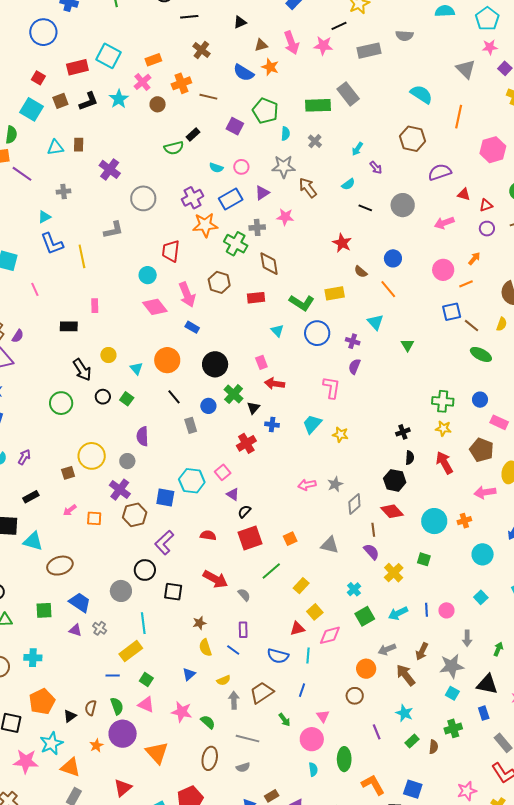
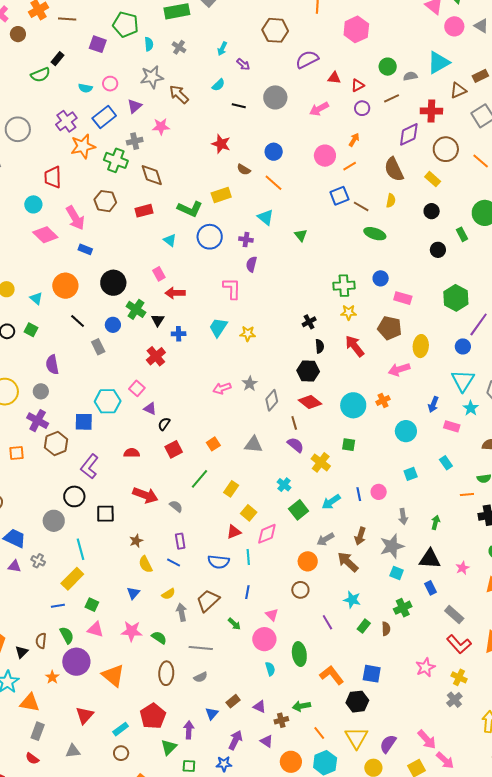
red square: (250, 538) -> (174, 449), size x0.7
cyan square: (481, 597) -> (411, 474), turned 32

